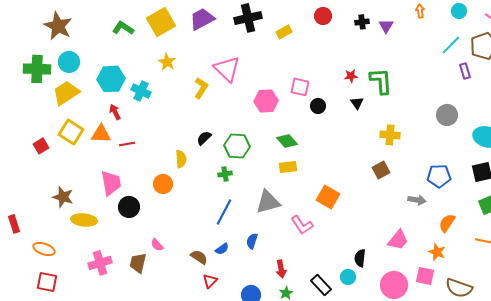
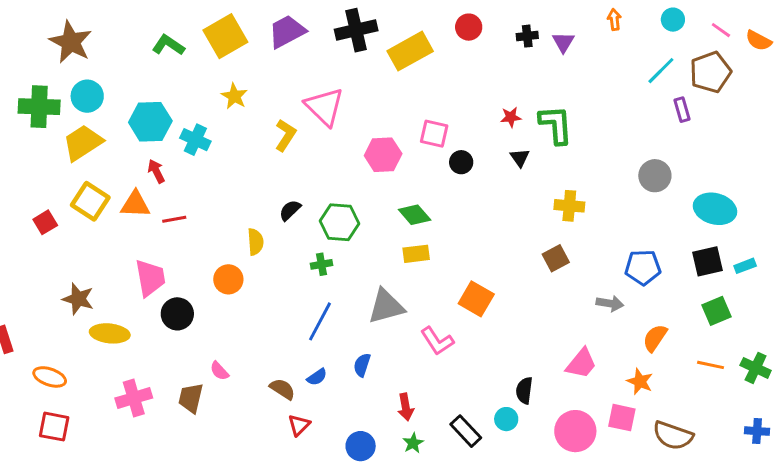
yellow rectangle: (284, 32) -> (410, 51), size x1.8

